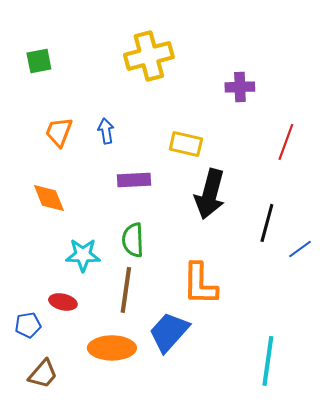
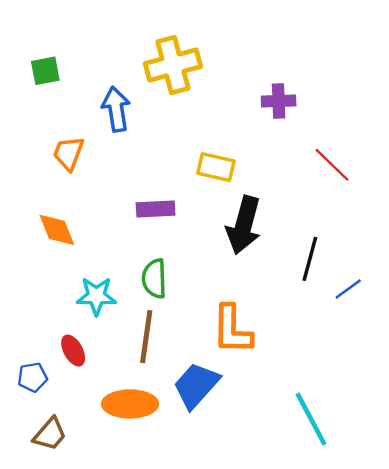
blue arrow: (106, 131) -> (116, 109), moved, size x1.5
red line: (286, 142) -> (332, 165), turned -66
red ellipse: (63, 302) -> (73, 351), turned 48
cyan line: (268, 361) -> (311, 419), turned -36

